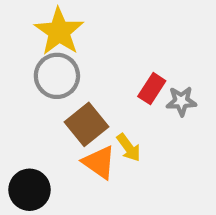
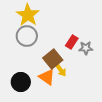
brown square: (86, 124) -> (53, 59), moved
black circle: (30, 190) -> (21, 82), moved

